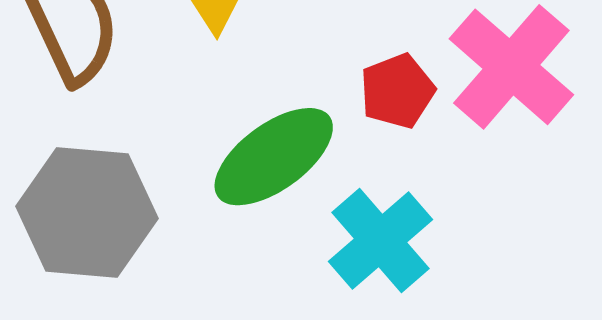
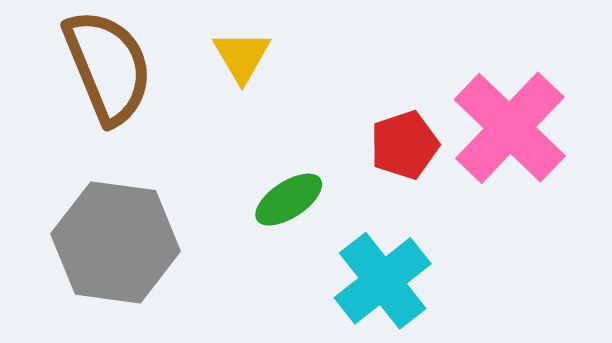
green ellipse: (274, 157) -> (289, 200), size x0.6

